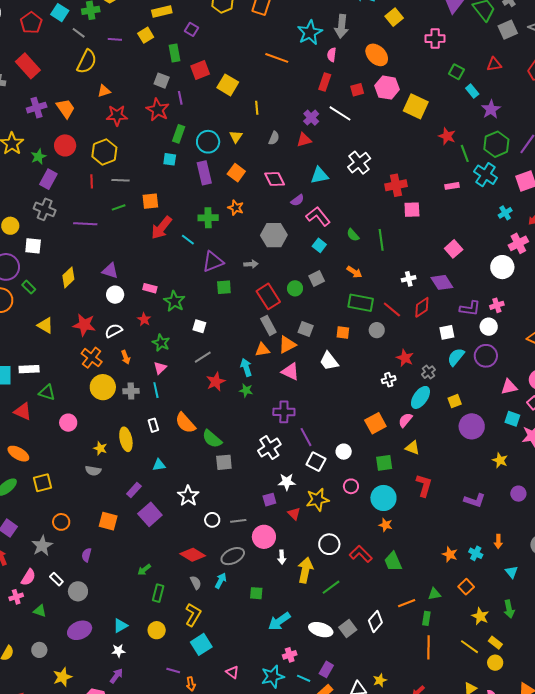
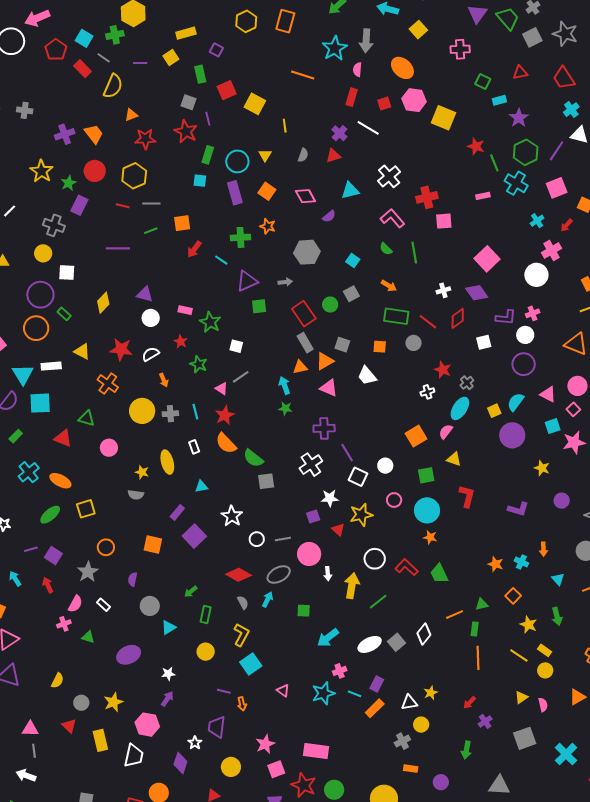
red rectangle: (28, 66) -> (82, 69), moved, size x0.7
cyan rectangle: (472, 91) -> (499, 100), turned -64
red line: (92, 181) -> (123, 206), turned -72
gray cross: (45, 209) -> (54, 225), moved
pink L-shape: (318, 216) -> (392, 218), moved
red arrow: (161, 228) -> (194, 249), size x0.7
pink square: (454, 249) -> (487, 259), size x1.4
cyan semicircle: (456, 357) -> (516, 402), moved
orange cross: (92, 358) -> (108, 384), moved
pink triangle: (160, 368) -> (222, 388), moved, turned -40
white rectangle: (29, 369) -> (51, 366), moved
red star: (216, 382) -> (225, 415), moved
pink triangle: (509, 387) -> (548, 394), turned 42
cyan square: (512, 419) -> (553, 426), turned -35
gray circle: (78, 591) -> (150, 606), moved
cyan triangle: (120, 626) -> (169, 628), moved
white ellipse: (321, 630) -> (370, 644), turned -40
gray circle: (39, 650) -> (81, 703), moved

